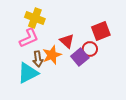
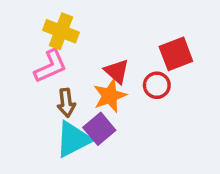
orange star: (52, 55) -> (110, 96), moved
purple square: (80, 57) -> (99, 129), moved
cyan triangle: (28, 73) -> (73, 139), moved

